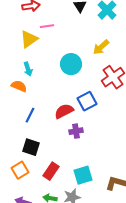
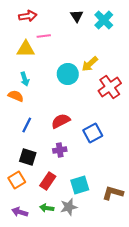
yellow triangle: (29, 39) -> (26, 49), turned 36
yellow arrow: (101, 47) -> (90, 64), moved
blue square: (87, 101) -> (93, 133), moved
purple cross: (76, 131) -> (60, 150), moved

